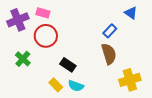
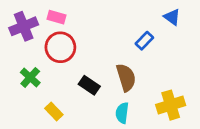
brown semicircle: (109, 54) -> (126, 77), moved
yellow rectangle: (56, 85) -> (54, 112), moved
cyan semicircle: (76, 86) -> (122, 113), moved, turned 77

